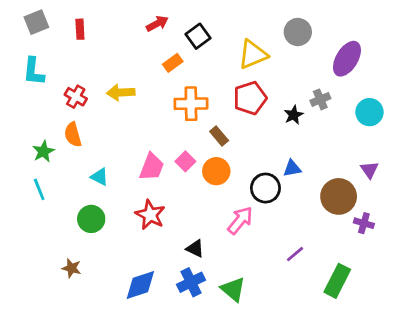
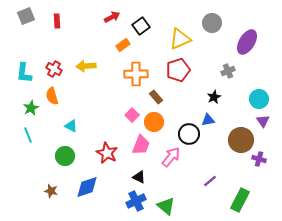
cyan L-shape: (34, 71) -> (24, 73), moved
cyan circle: (369, 112) -> (259, 99), moved
black star: (294, 115) -> (214, 97), moved
pink trapezoid: (152, 167) -> (141, 145), moved
blue diamond: (140, 285) -> (87, 187), moved

